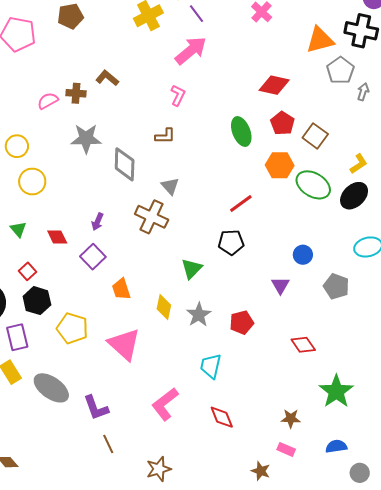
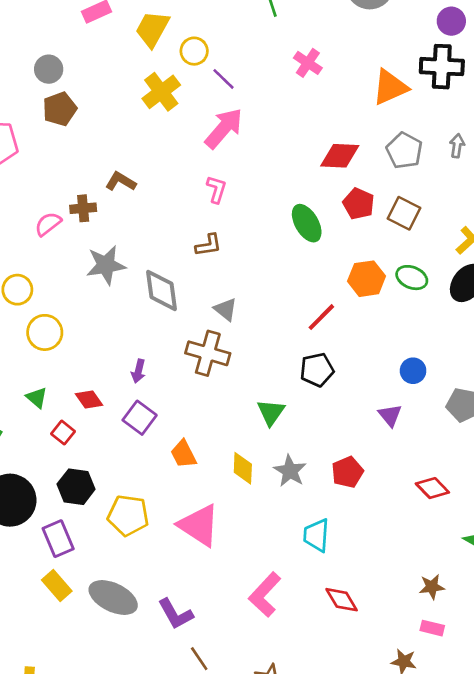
gray pentagon: (340, 70) -> (404, 151), moved
orange hexagon: (280, 165) -> (367, 279), moved
green ellipse: (313, 185) -> (412, 278), size x0.7
red square: (28, 271) -> (63, 433), moved

